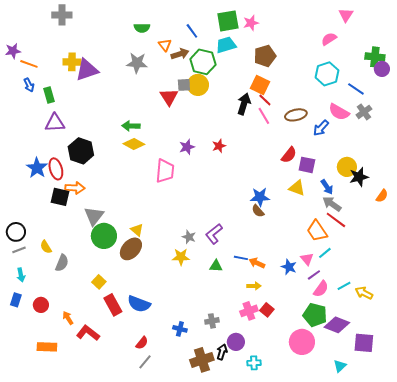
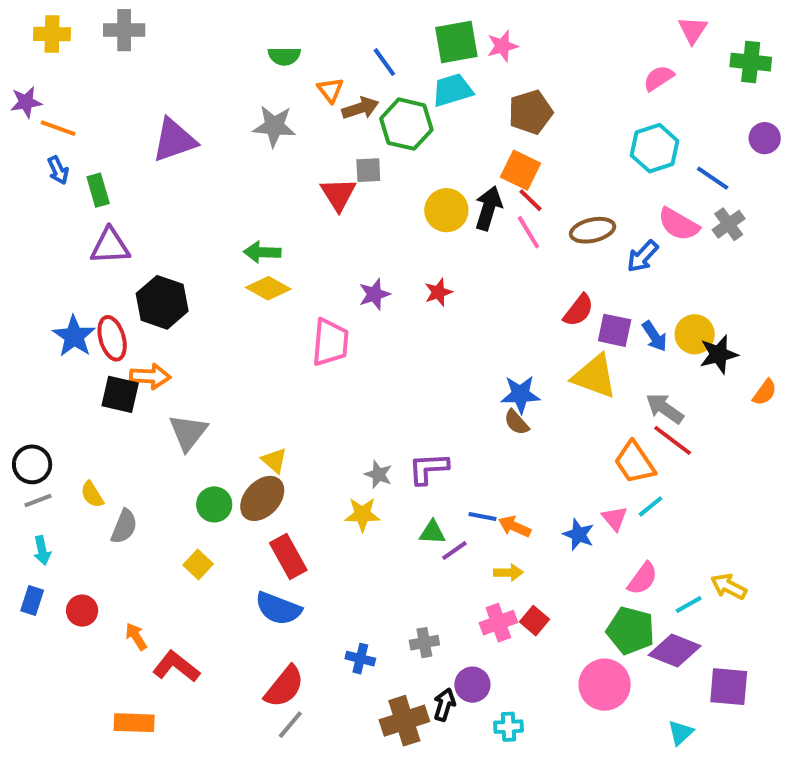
green cross: (375, 57) -> (751, 62), moved
yellow cross: (72, 62) -> (52, 34), moved
yellow circle: (198, 85) -> (446, 210), moved
blue arrow: (327, 187) -> (655, 336), moved
yellow triangle: (297, 188) -> (595, 376), size x1.4
purple L-shape: (214, 234) -> (428, 468), turned 35
green circle: (104, 236) -> (214, 504), moved, size x0.7
purple line: (314, 275) -> (454, 550), moved
cyan line: (344, 286) -> (689, 605), moved
red rectangle: (113, 305) -> (288, 556), moved
red semicircle: (142, 343) -> (284, 687), size x1.6
orange rectangle: (47, 347) -> (134, 723), moved

